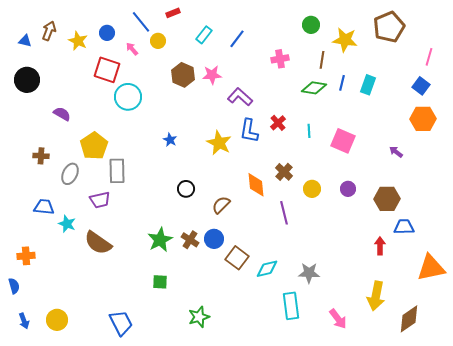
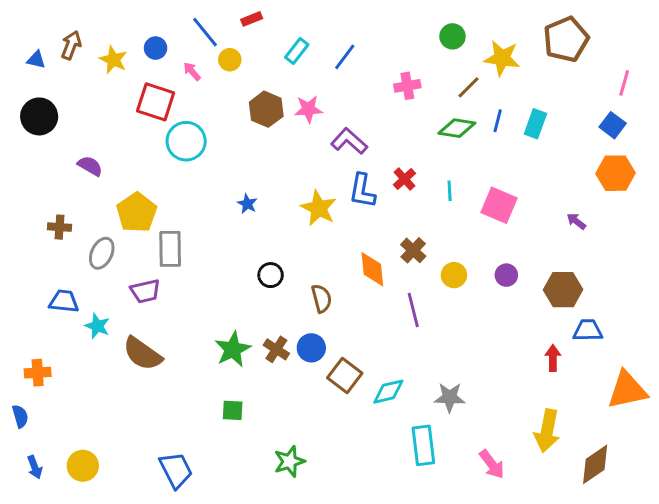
brown line: (322, 60) -> (469, 87), turned 36
brown semicircle: (221, 205) -> (321, 298), turned 120

